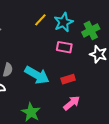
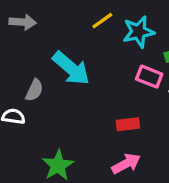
pink rectangle: (64, 47) -> (149, 77), moved
cyan arrow: (37, 75) -> (71, 68), moved

